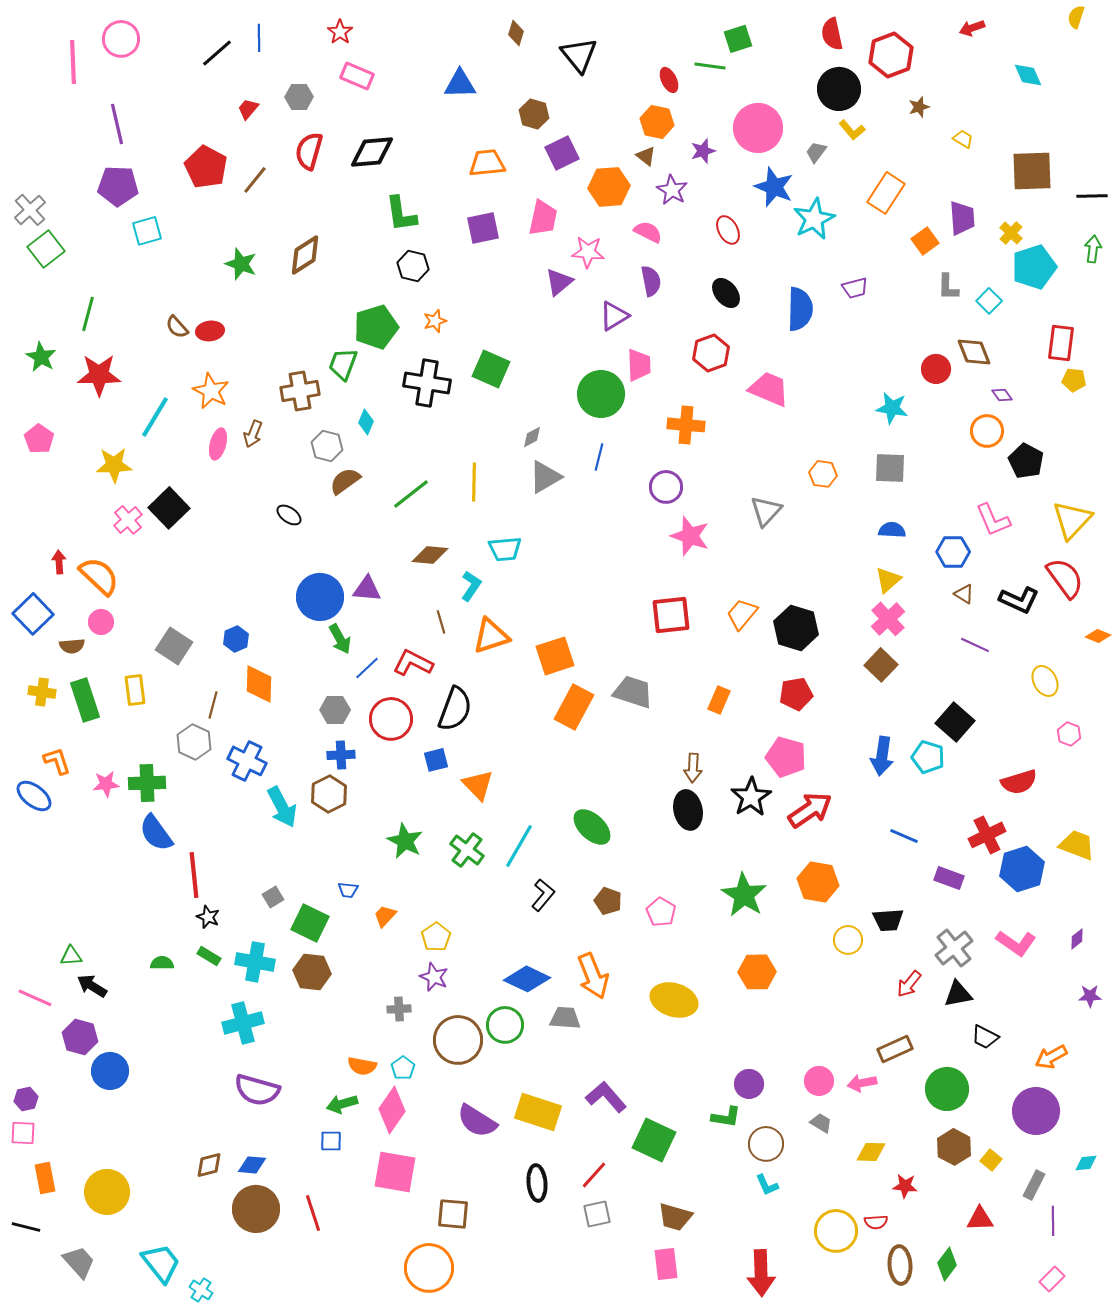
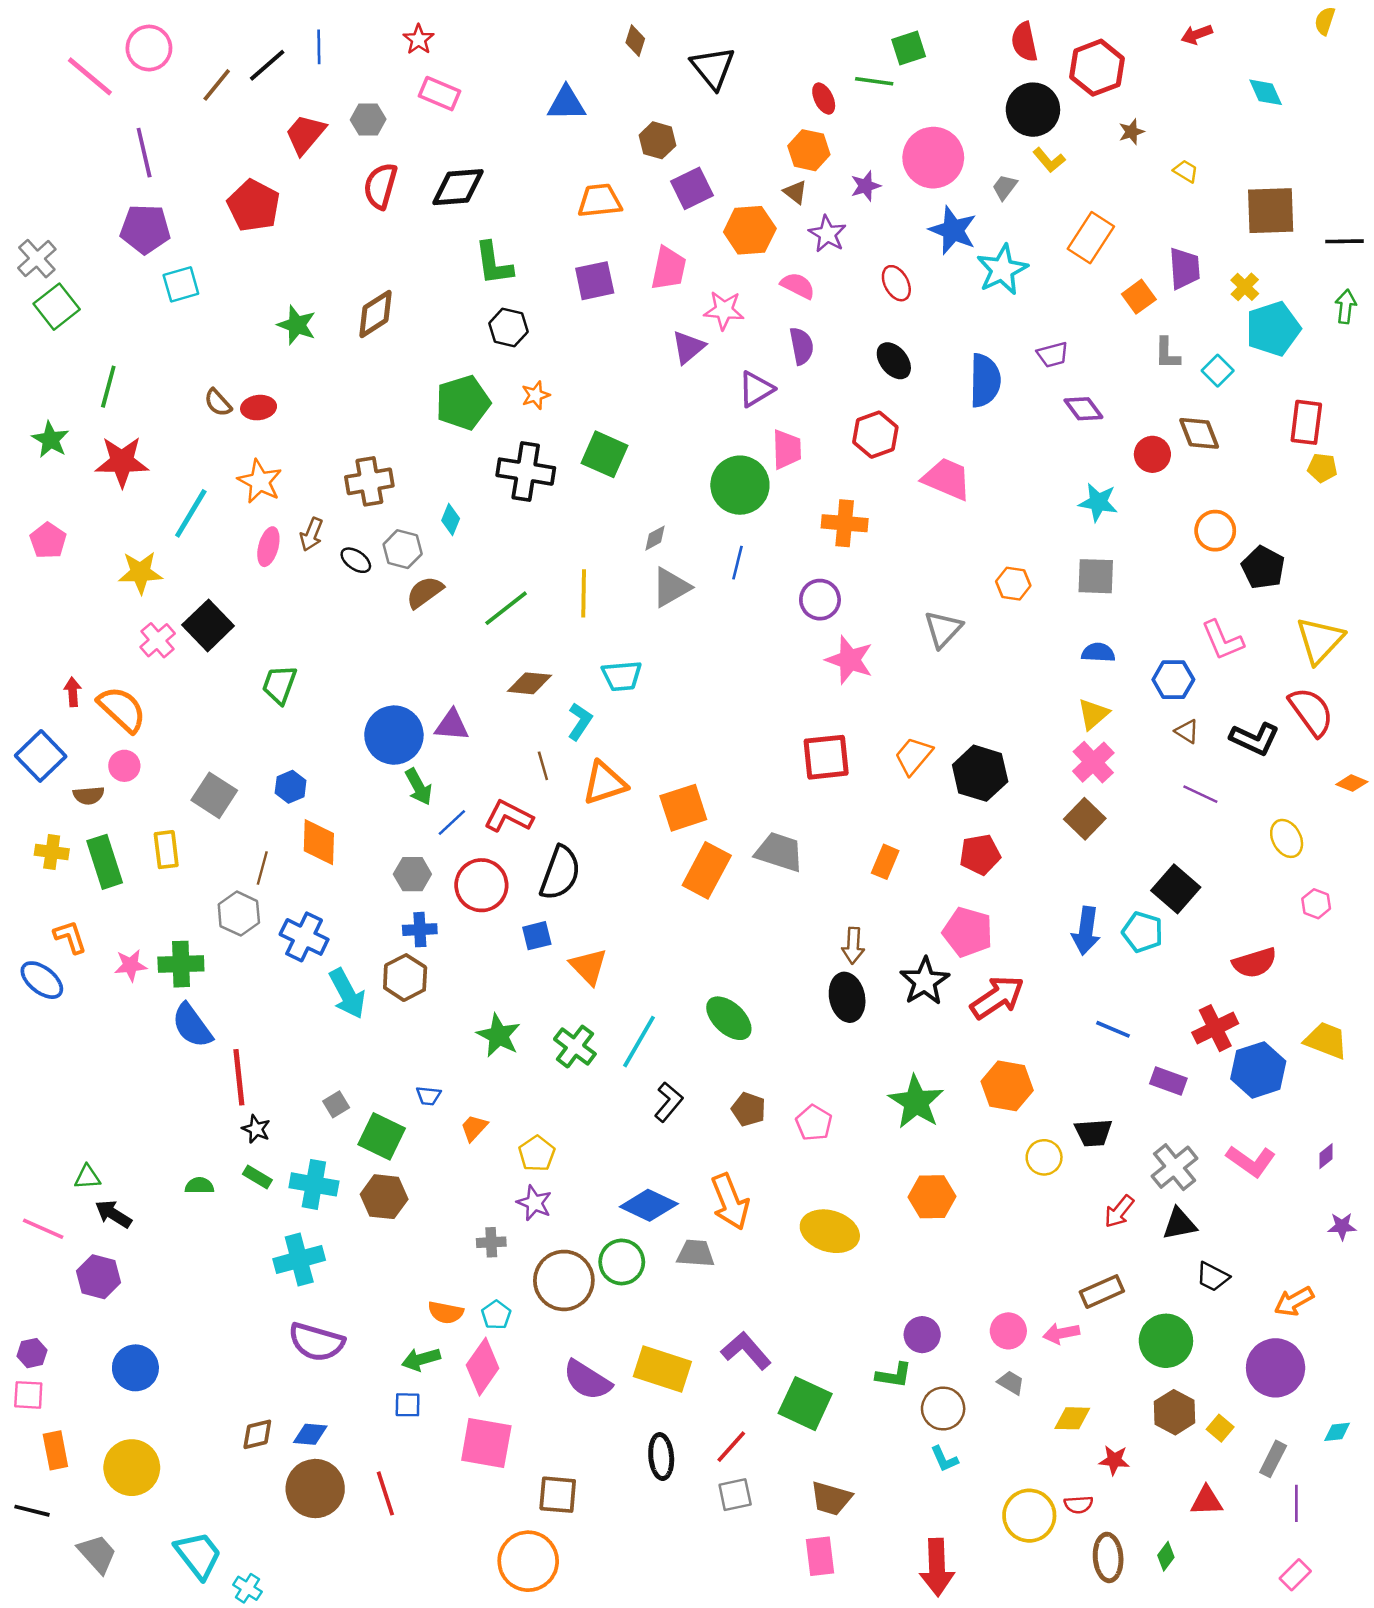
pink line: (73, 62) -> (90, 76), turned -48
red trapezoid: (248, 109) -> (305, 134), size x1.6
brown line: (255, 180) -> (217, 85), moved
green trapezoid: (343, 364) -> (279, 685), moved
purple diamond: (1002, 395) -> (1083, 409), moved, size x1.5
black ellipse: (289, 515) -> (356, 560), moved
blue circle: (110, 1071) -> (135, 1368), moved
green diamond: (947, 1264) -> (1166, 1556), size x0.7

